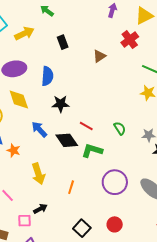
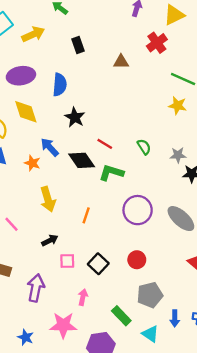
brown triangle: (99, 56) -> (121, 62), turned 32
black star: (61, 104) -> (75, 117), turned 30
orange star: (14, 150) -> (32, 163), moved
pink square: (25, 221) -> (67, 261), moved

